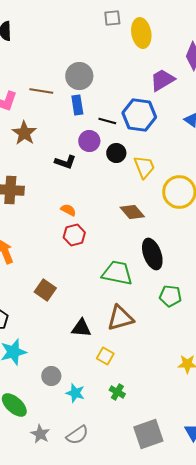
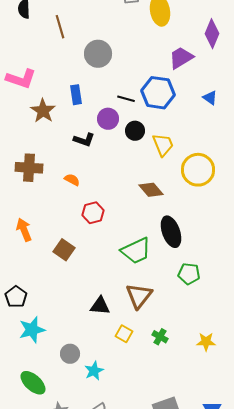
brown line: (41, 91) -> (60, 27), moved, turned 65
blue rectangle: (77, 105) -> (76, 95), moved
orange semicircle: (68, 210) -> (72, 180), moved
green trapezoid: (117, 273) -> (136, 251), turned 144
brown square: (45, 290) -> (64, 250), moved
brown triangle: (120, 318) -> (139, 296), turned -36
green cross: (117, 392) -> (160, 337), moved
cyan star: (75, 393) -> (94, 371), turned 30

